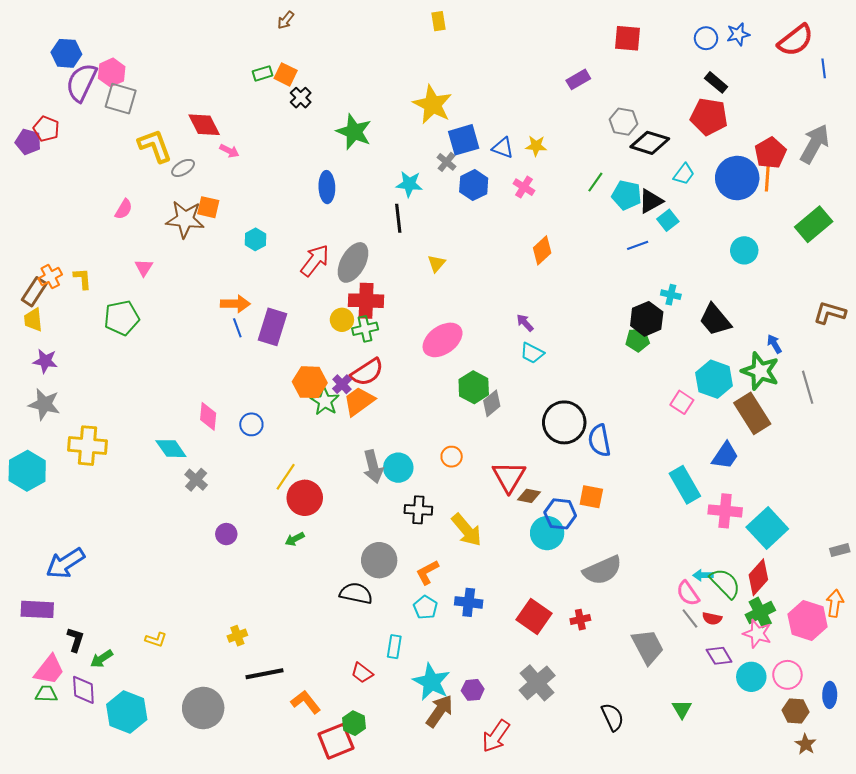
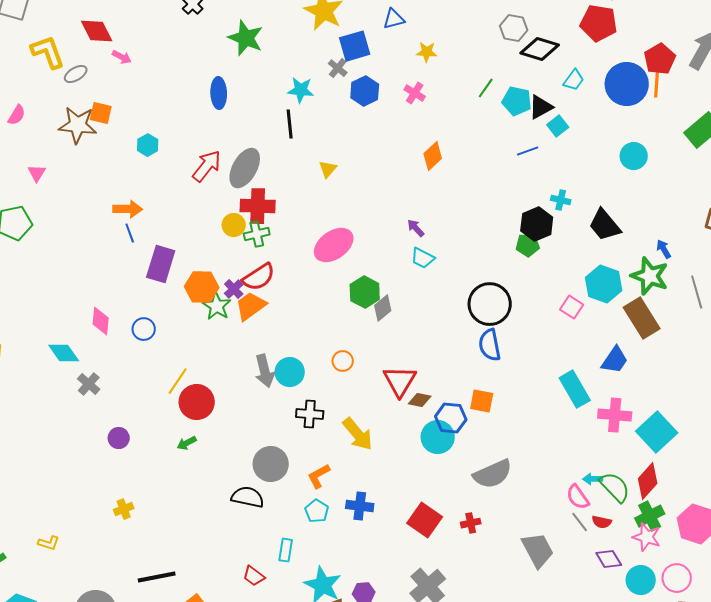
blue triangle: (503, 148) -> (394, 19), moved, turned -35
purple rectangle: (273, 327) -> (161, 264), moved
black circle: (564, 422) -> (490, 304), moved
yellow cross: (237, 636) -> (124, 509), moved

